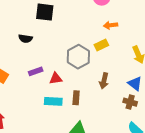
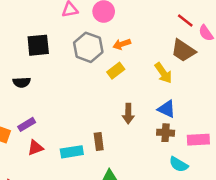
gray hexagon: (78, 57) -> (88, 47), moved
purple rectangle: (36, 71) -> (27, 124), moved
red triangle: (56, 79) -> (35, 148), moved

